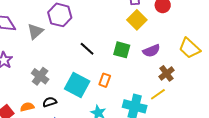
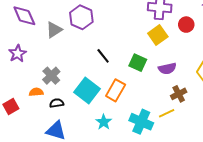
orange rectangle: (105, 80) -> (116, 90), size x1.5
orange semicircle: (27, 107) -> (36, 92), moved

